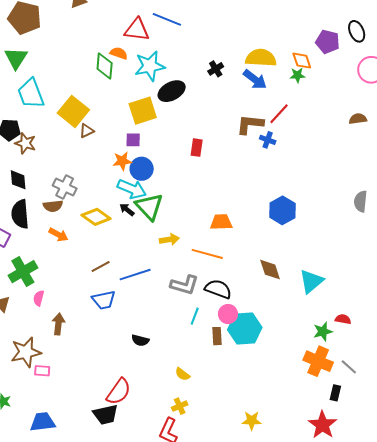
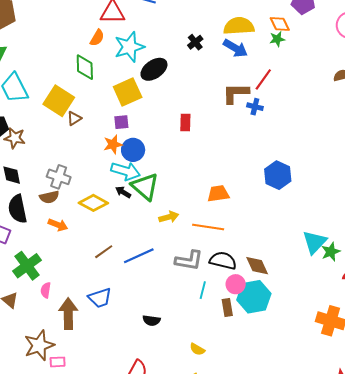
orange semicircle: (119, 53) -> (97, 38), turned 108
green diamond: (105, 66) -> (85, 67), moved
brown diamond: (270, 270) -> (257, 266), moved
blue trapezoid: (104, 300) -> (100, 298), moved
brown arrow: (58, 324) -> (68, 314), size x1.4
green star: (323, 331) -> (331, 252), moved

